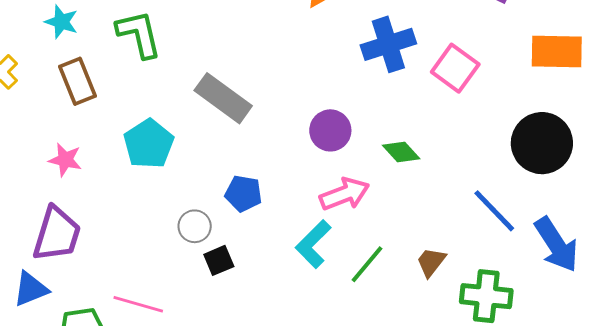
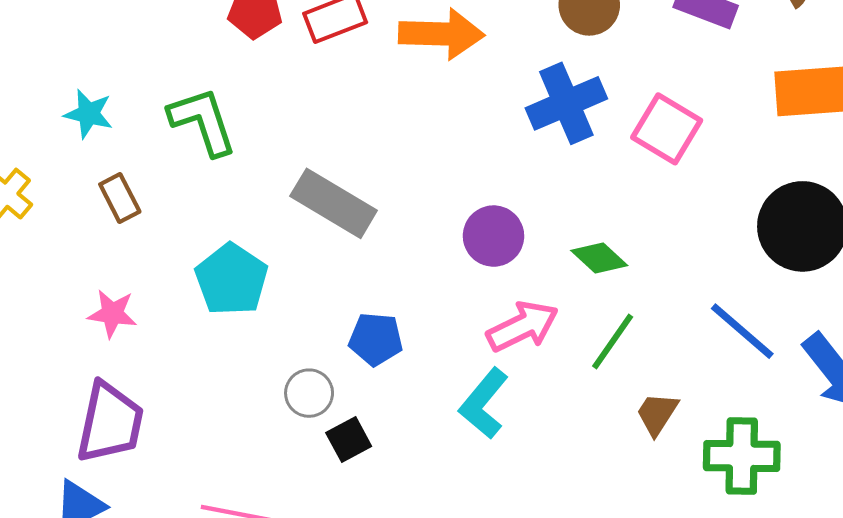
brown rectangle: (77, 81) -> (120, 198), size x0.7
green line: (367, 264) -> (613, 342), moved

